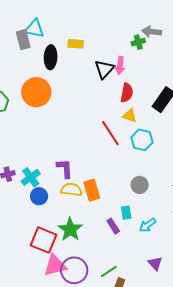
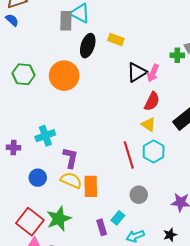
red line: (110, 133) -> (129, 155), moved
cyan cross: (31, 177) -> (45, 136), moved
cyan rectangle: (126, 213) -> (118, 218), turned 32

